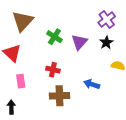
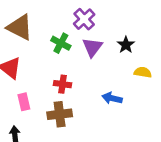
purple cross: (107, 19) -> (84, 19), moved
brown triangle: (23, 21) -> (20, 27), turned -40
brown cross: (60, 96) -> (60, 114), moved

